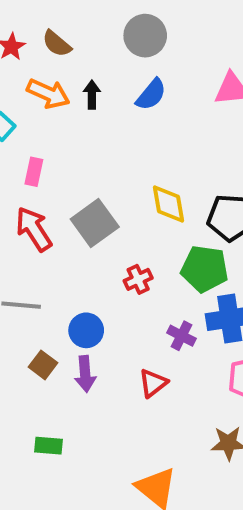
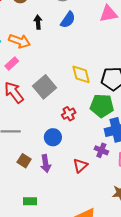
orange arrow: (48, 94) -> (20, 41), moved
pink rectangle: (34, 172) -> (12, 63), turned 40
blue circle: (86, 330) -> (53, 137), moved
purple cross: (181, 336) -> (101, 150), moved

